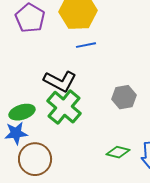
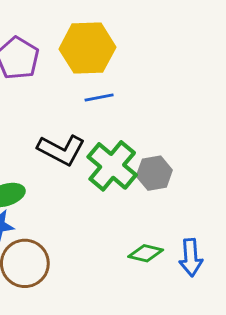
green cross: (64, 107) -> (112, 166), moved

